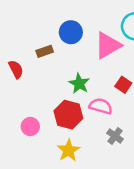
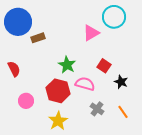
blue circle: (71, 32) -> (18, 22), moved, size x1.4
pink triangle: (108, 45) -> (91, 33), size x0.7
red semicircle: (16, 69) -> (14, 69), moved

